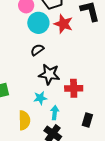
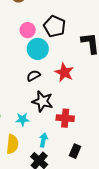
red star: (63, 24) -> (64, 72), moved
cyan star: (40, 98) -> (22, 119), moved

